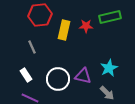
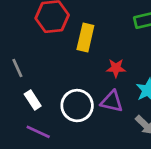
red star: (86, 26) -> (116, 68), moved
gray line: (32, 47) -> (17, 68), moved

